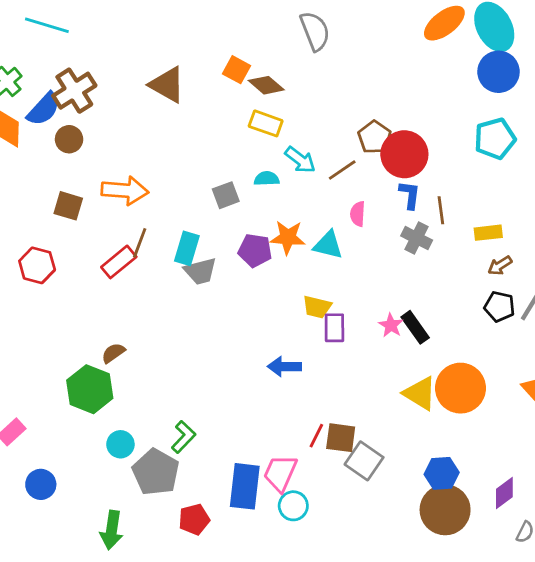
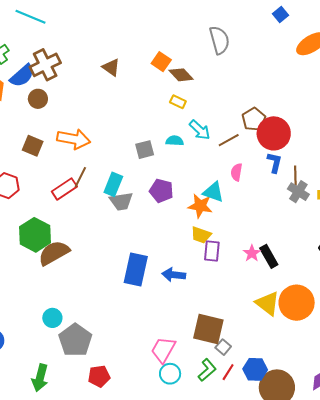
brown triangle: (167, 85) -> (111, 67), size x0.7
yellow rectangle: (266, 123) -> (178, 102), size x0.7
orange star: (288, 237) -> (200, 206), moved
gray cross: (417, 238) -> (298, 192), moved
brown semicircle: (113, 353) -> (54, 253), size x1.8
green hexagon: (90, 389) -> (35, 235), moved
red line: (316, 436) -> (228, 372), moved
green L-shape: (183, 437) -> (207, 370), moved
brown square: (341, 438) -> (208, 329), size x1.4
gray square: (364, 461) -> (223, 347), size x0.6
blue hexagon: (442, 473) -> (255, 369), moved
blue rectangle: (245, 486) -> (136, 269), moved

